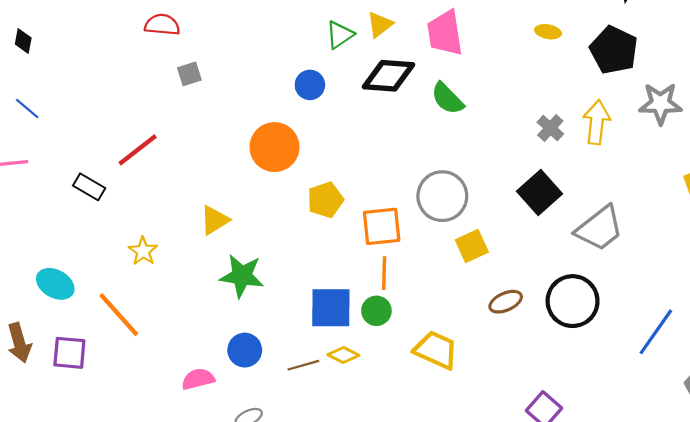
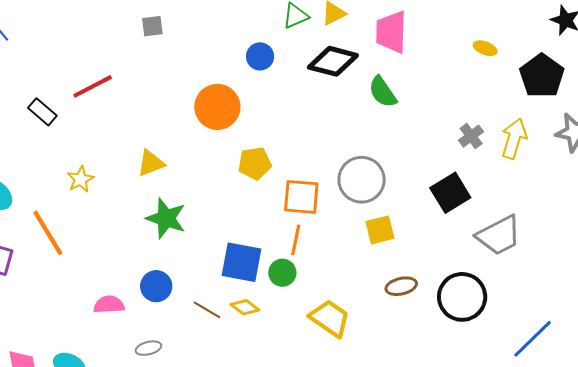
brown line: (303, 365) -> (207, 310), turned 36

